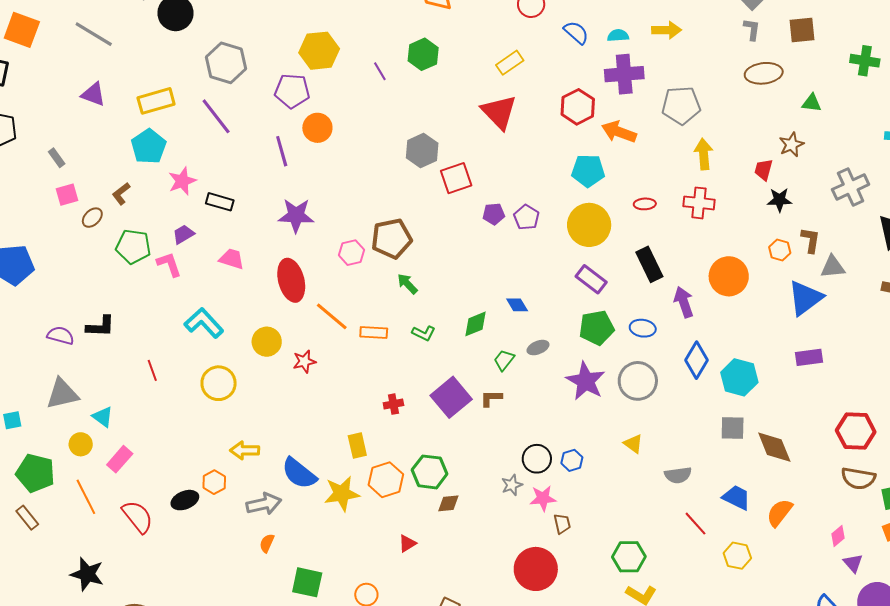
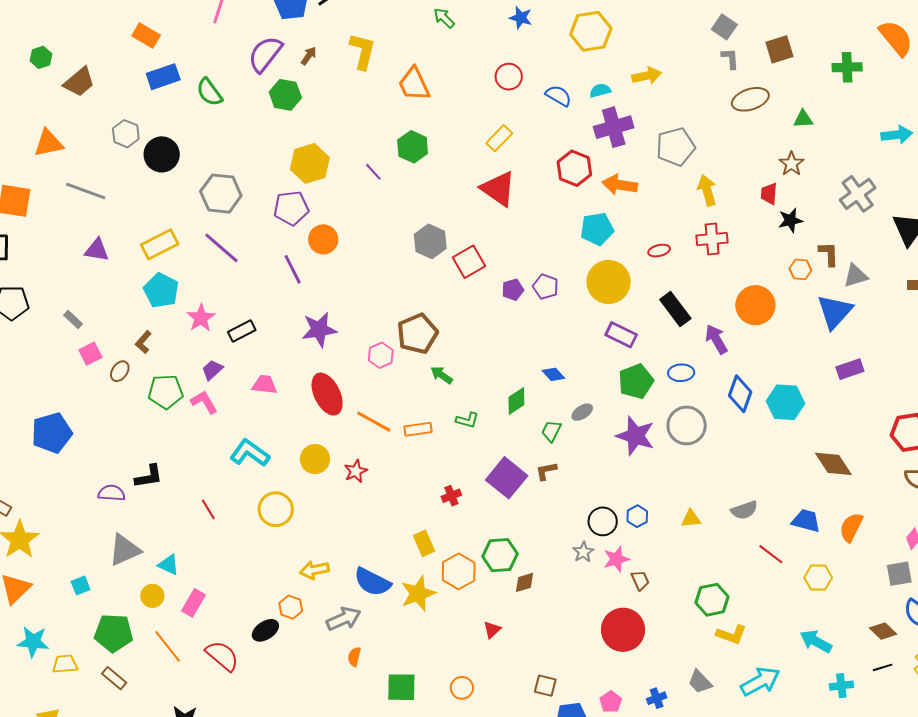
black rectangle: (220, 202) -> (242, 331), turned -32
gray square: (733, 428) -> (899, 574), moved
yellow triangle: (633, 444) -> (691, 519), moved, turned -30

